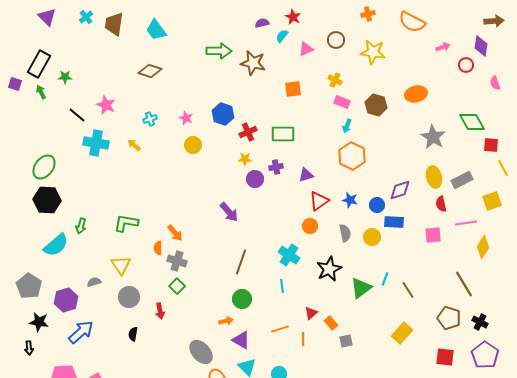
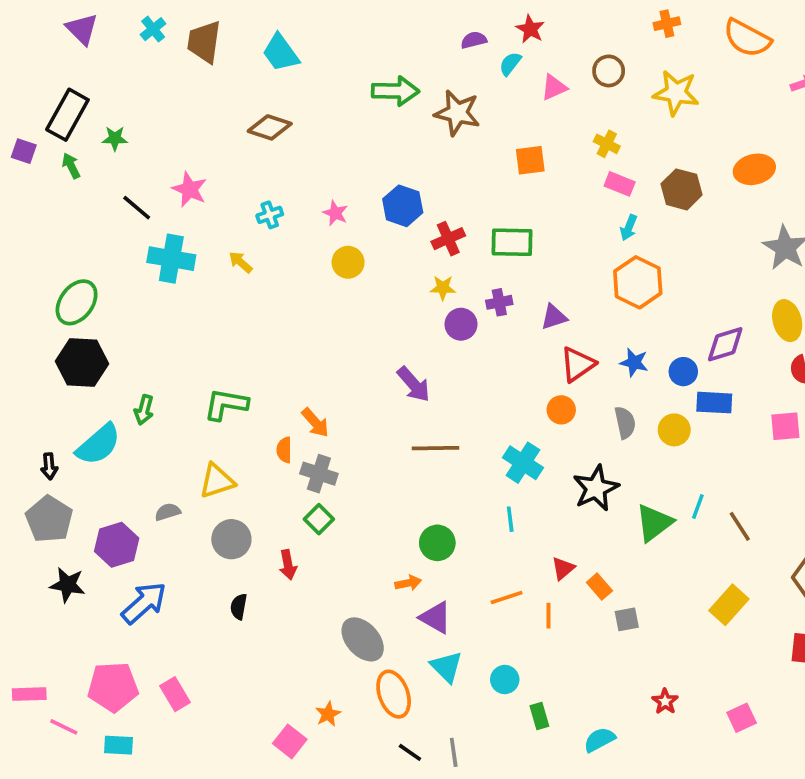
brown line: (241, 262) -> (435, 448), moved, turned 70
yellow triangle: (121, 265) -> (217, 481), turned 45
black arrow: (29, 348) -> (49, 466), moved

